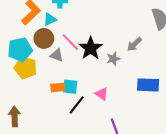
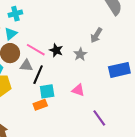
black star: (91, 48) -> (56, 50), size x0.6
orange rectangle: (58, 87) -> (40, 105), moved
black line: (77, 105) -> (38, 75), moved

